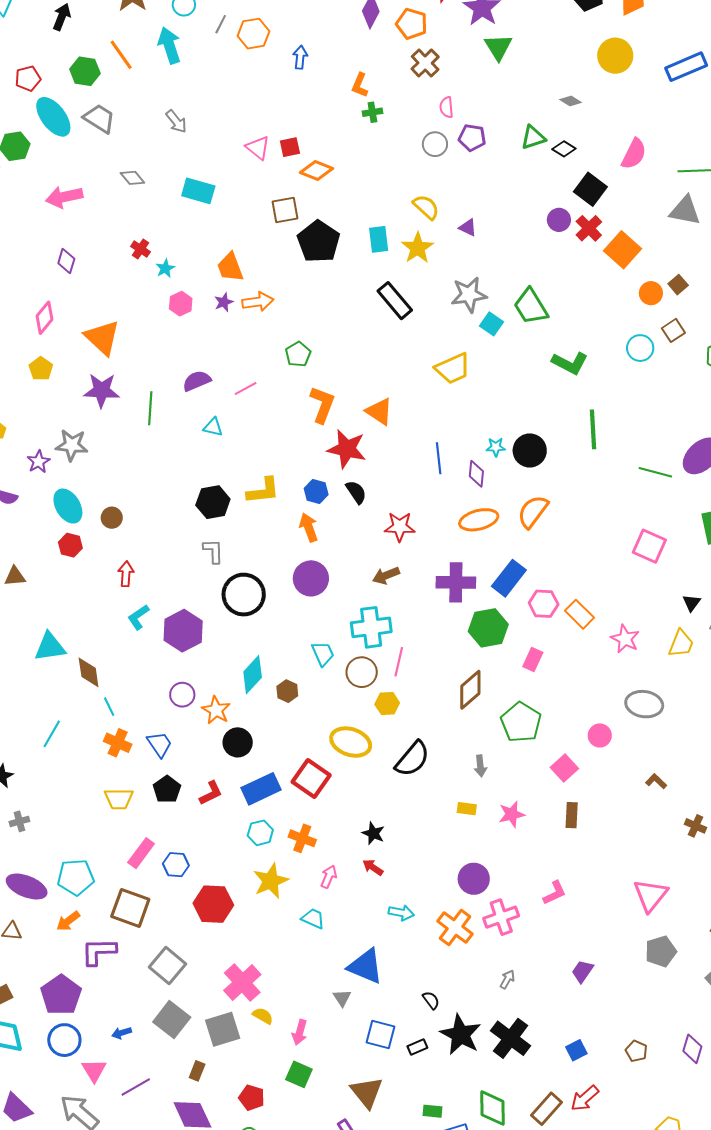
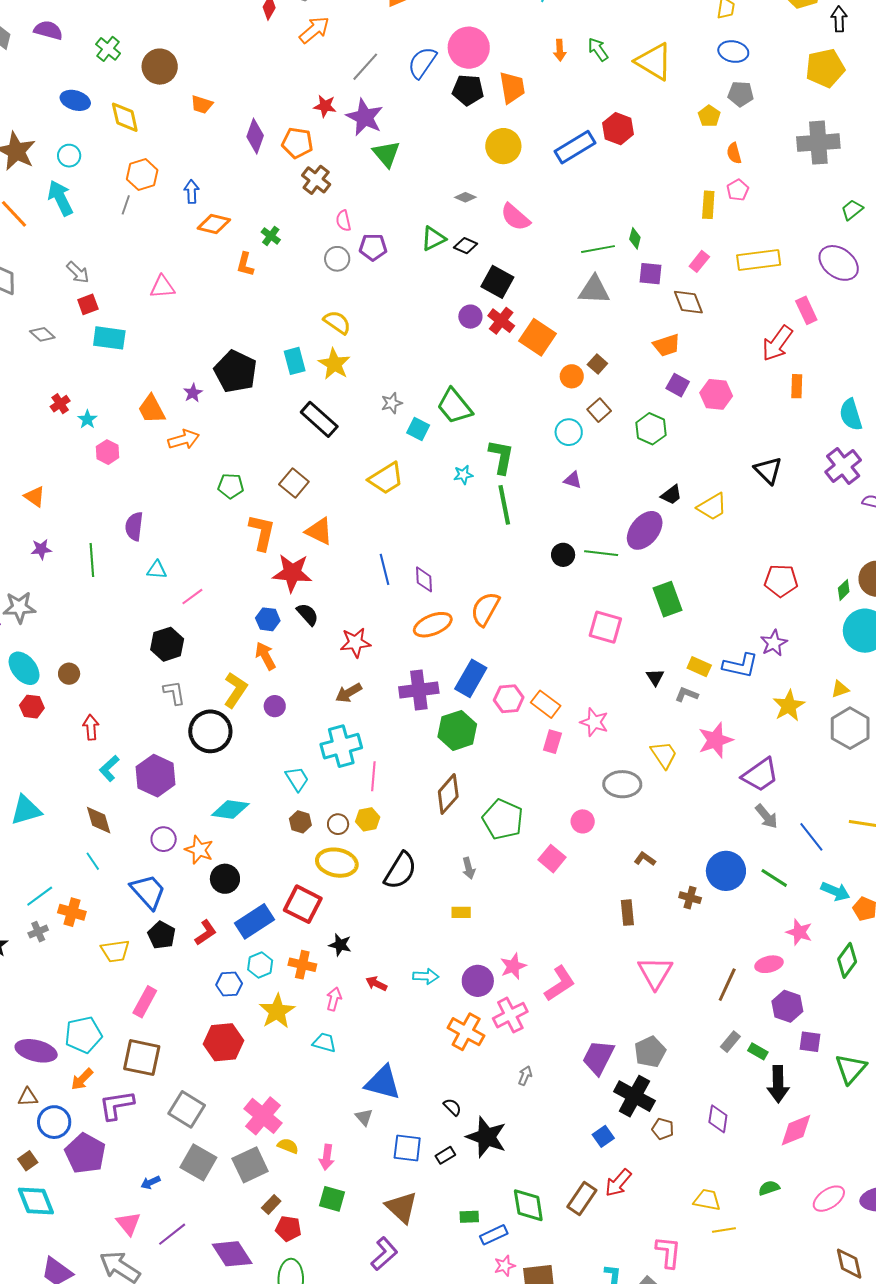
gray line: (221, 24) -> (126, 205), moved
orange L-shape: (360, 85) -> (245, 264), moved
green cross: (372, 112) -> (271, 236), turned -36
red square: (290, 147) -> (88, 304), moved
pink triangle: (258, 148) -> (162, 287), turned -36
pink semicircle: (634, 154) -> (515, 217), moved, turned 112
orange diamond: (317, 170) -> (214, 224), moved
brown square: (285, 210) -> (294, 483), moved, turned -32
purple triangle: (468, 228) -> (573, 480), moved
red cross: (140, 249) -> (60, 404), turned 30
gray star: (469, 295) -> (392, 403), size x0.6
purple star: (224, 302) -> (193, 393), moved
orange triangle: (102, 338) -> (35, 497), size x0.6
green pentagon: (298, 354) -> (231, 486), turned -30
green L-shape: (570, 363) -> (501, 457), turned -99
purple semicircle: (197, 381) -> (134, 526), turned -52
pink line: (246, 389) -> (192, 597), moved
purple star: (102, 391) -> (41, 549), size x0.6
green line: (593, 429) -> (504, 505), moved
cyan star: (496, 447) -> (463, 475), moved
black circle: (530, 450) -> (563, 555), moved, size x0.7
yellow L-shape: (263, 491) -> (235, 690), moved, turned -42
purple circle: (311, 578) -> (275, 706), size x0.6
yellow trapezoid: (681, 644) -> (664, 755), moved, turned -48
pink rectangle: (533, 660) -> (552, 742), moved
brown diamond: (89, 672) -> (99, 820), moved
brown circle: (362, 672) -> (338, 824), moved, size x0.7
cyan diamond: (253, 675) -> (230, 810), turned 63
brown hexagon: (287, 691) -> (300, 822), moved
cyan line: (52, 734) -> (40, 896), turned 32
orange cross: (118, 743) -> (72, 912), moved
blue trapezoid: (160, 744) -> (148, 891), size x1.4
pink star: (512, 814) -> (513, 966), moved
brown rectangle: (572, 815) -> (627, 913), moved
gray cross: (19, 821) -> (38, 932), moved
black star: (373, 833) -> (340, 945), moved
blue hexagon: (176, 865) -> (229, 984), moved
pink L-shape: (555, 893) -> (560, 984), size x1.4
cyan arrow: (401, 913) -> (426, 976), moved
gray pentagon: (661, 951) -> (650, 1052), moved
purple trapezoid: (582, 971) -> (598, 1057), size x1.5
black cross: (511, 1038) -> (634, 1096), moved
blue circle: (64, 1040) -> (54, 1122), moved
brown rectangle: (197, 1071) -> (271, 1205), moved, turned 30

